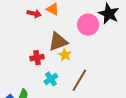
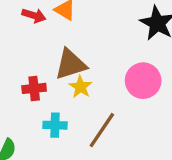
pink circle: (88, 25) -> (143, 81), moved
cyan cross: (51, 79) -> (55, 125), turned 32

